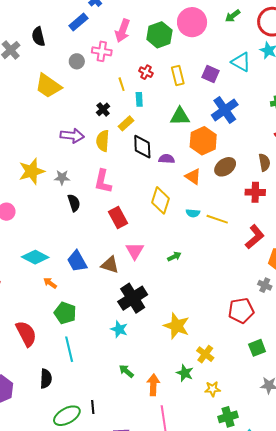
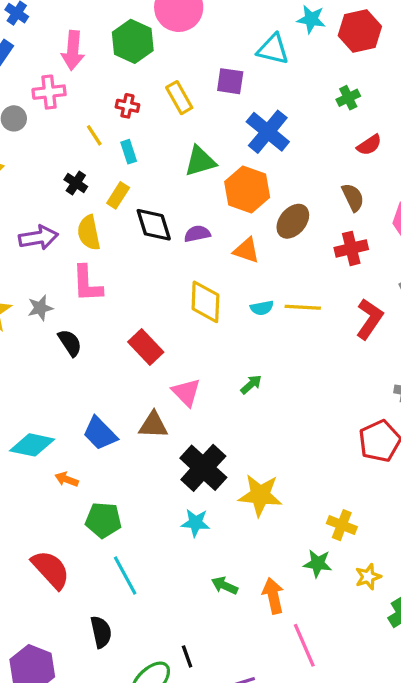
pink L-shape: (103, 181) -> (87, 284), moved
yellow star: (177, 326) -> (260, 495), moved

